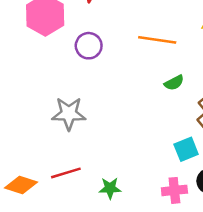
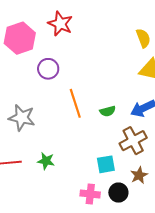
orange line: (157, 40) -> (75, 103), moved, turned 52
green star: (110, 188) -> (46, 161), moved

